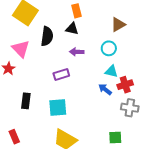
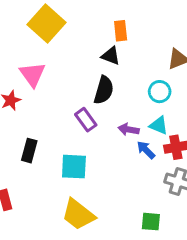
black semicircle: (47, 36) -> (104, 90), moved
purple arrow: (77, 52) -> (129, 129), moved
purple rectangle: (61, 75) -> (86, 120), turned 63

